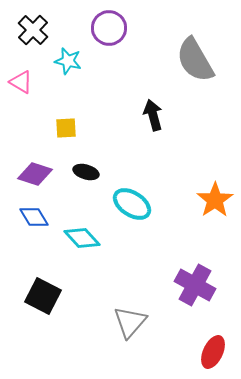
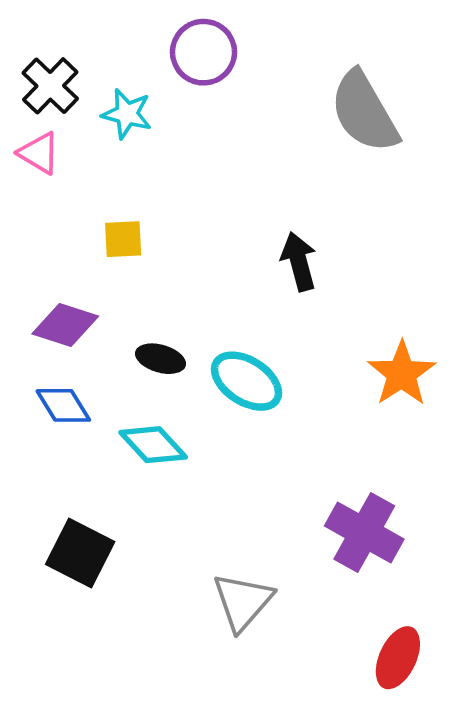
black cross: (33, 30) -> (50, 86), moved
black arrow: (153, 115) -> (299, 261), moved
black ellipse: (86, 172) -> (161, 359), moved

